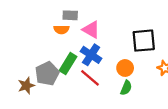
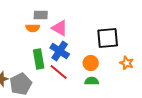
green rectangle: (68, 64) -> (39, 59), turned -42
gray pentagon: (47, 73) -> (21, 84), moved
green semicircle: (126, 88) -> (92, 81), turned -112

